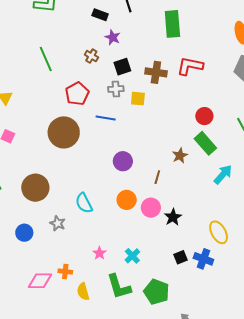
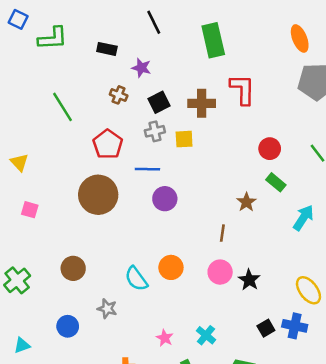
black rectangle: (100, 15) -> (107, 49), moved
red L-shape: (190, 66) -> (243, 89), turned 88
green rectangle: (205, 143) -> (276, 182), size x0.7
purple circle: (123, 161) -> (165, 199), moved
brown circle: (35, 188) -> (73, 268), size x0.7
orange circle: (127, 200) -> (171, 267), moved

